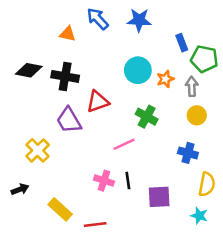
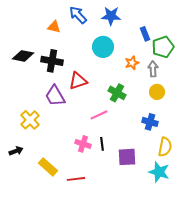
green pentagon: (204, 59) -> (163, 47), turned -30
cyan circle: (138, 70) -> (103, 47), moved
cyan star: (199, 216) -> (159, 172), size x1.5

